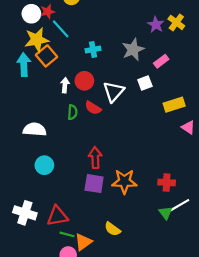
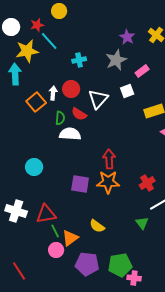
white circle: (31, 14) -> (11, 27), moved
purple star: (156, 25) -> (127, 37), moved
orange square: (47, 56) -> (36, 102), moved
white semicircle: (35, 129) -> (70, 134), moved
red arrow: (95, 158) -> (109, 159), moved
red cross: (167, 182) -> (147, 183), turned -35
green triangle: (166, 213) -> (142, 223), moved
green line: (67, 234) -> (55, 231), turned 48

